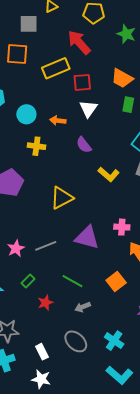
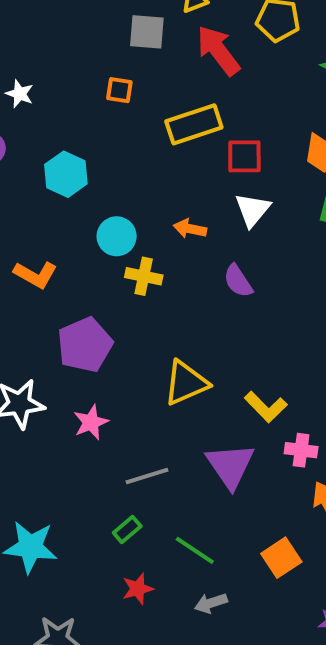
red arrow: (79, 42) -> (218, 50), moved
orange square: (17, 54) -> (119, 90), size x0.6
cyan circle: (26, 114) -> (117, 236), moved
yellow L-shape: (109, 174) -> (266, 407), moved
purple triangle: (87, 237) -> (230, 466), turned 36
pink star: (16, 249) -> (91, 422), moved
green rectangle: (28, 281) -> (127, 530), moved

